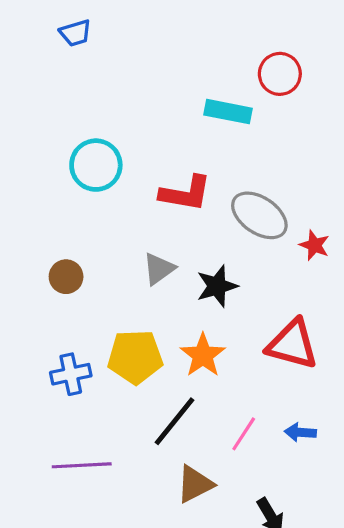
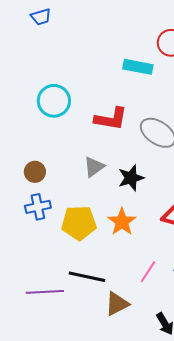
blue cross: (71, 374) -> (38, 207), moved
black line: (174, 421) -> (87, 277), moved, turned 63

